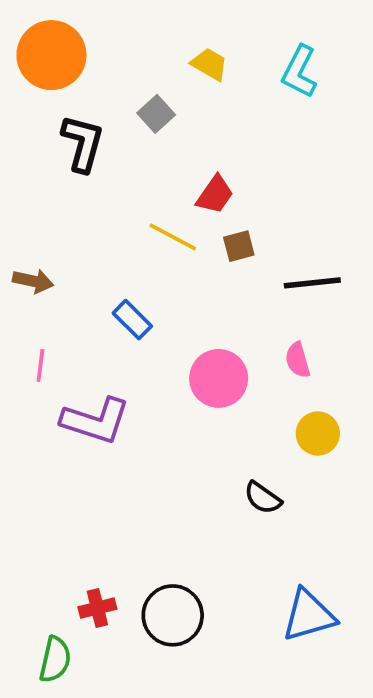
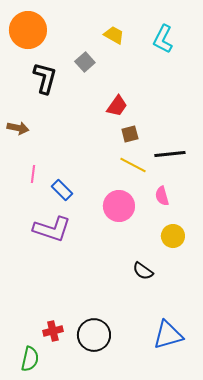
yellow line: (173, 237) -> (133, 165), moved
brown arrow: (33, 281) -> (18, 128), moved
blue rectangle: (132, 320) -> (62, 190), moved
pink line: (40, 366) -> (33, 174), moved

